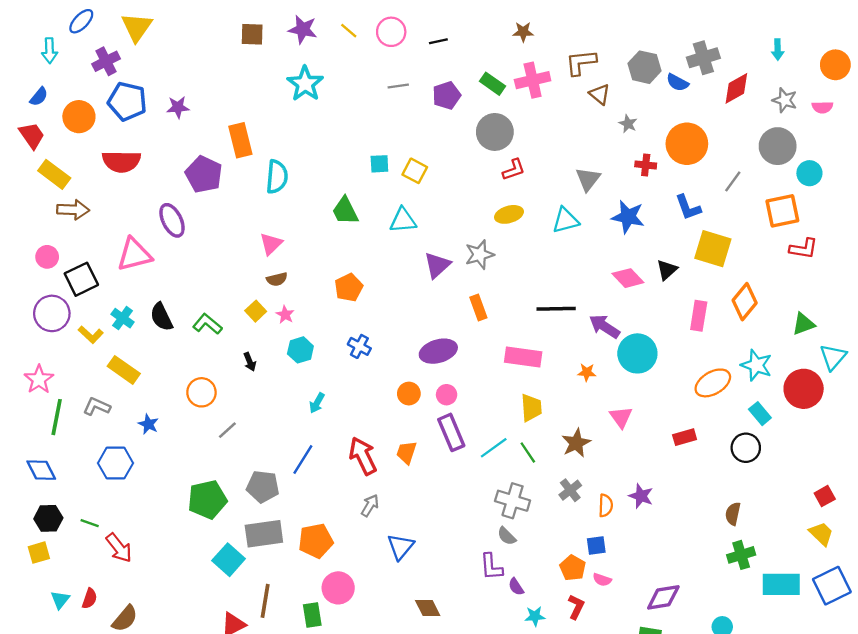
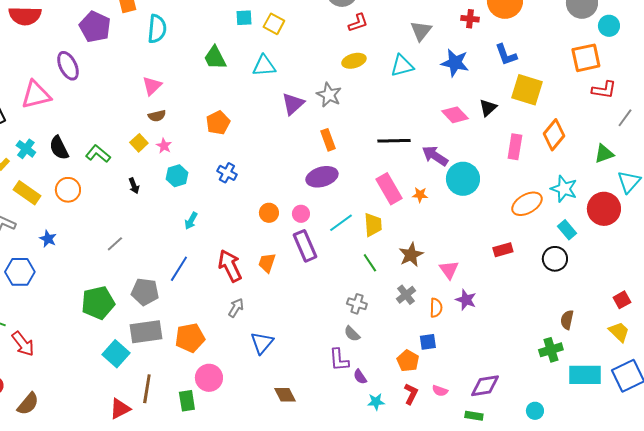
gray line: (733, 181) -> (625, 118), moved
gray star: (480, 254) -> (329, 95), turned -30
purple ellipse: (438, 351) -> (322, 177), moved
pink rectangle: (523, 357) -> (389, 189), moved, turned 52
orange circle: (201, 392) -> (68, 190), moved
pink triangle: (621, 417) -> (449, 270), moved
cyan line: (494, 448) -> (341, 223), moved
gray cross: (513, 501) -> (357, 304), size x0.7
brown semicircle: (733, 514) -> (567, 320), moved
pink semicircle: (602, 580) -> (440, 391), moved

